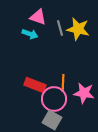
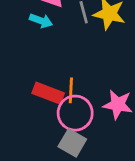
orange line: (63, 83) -> (71, 90), moved

